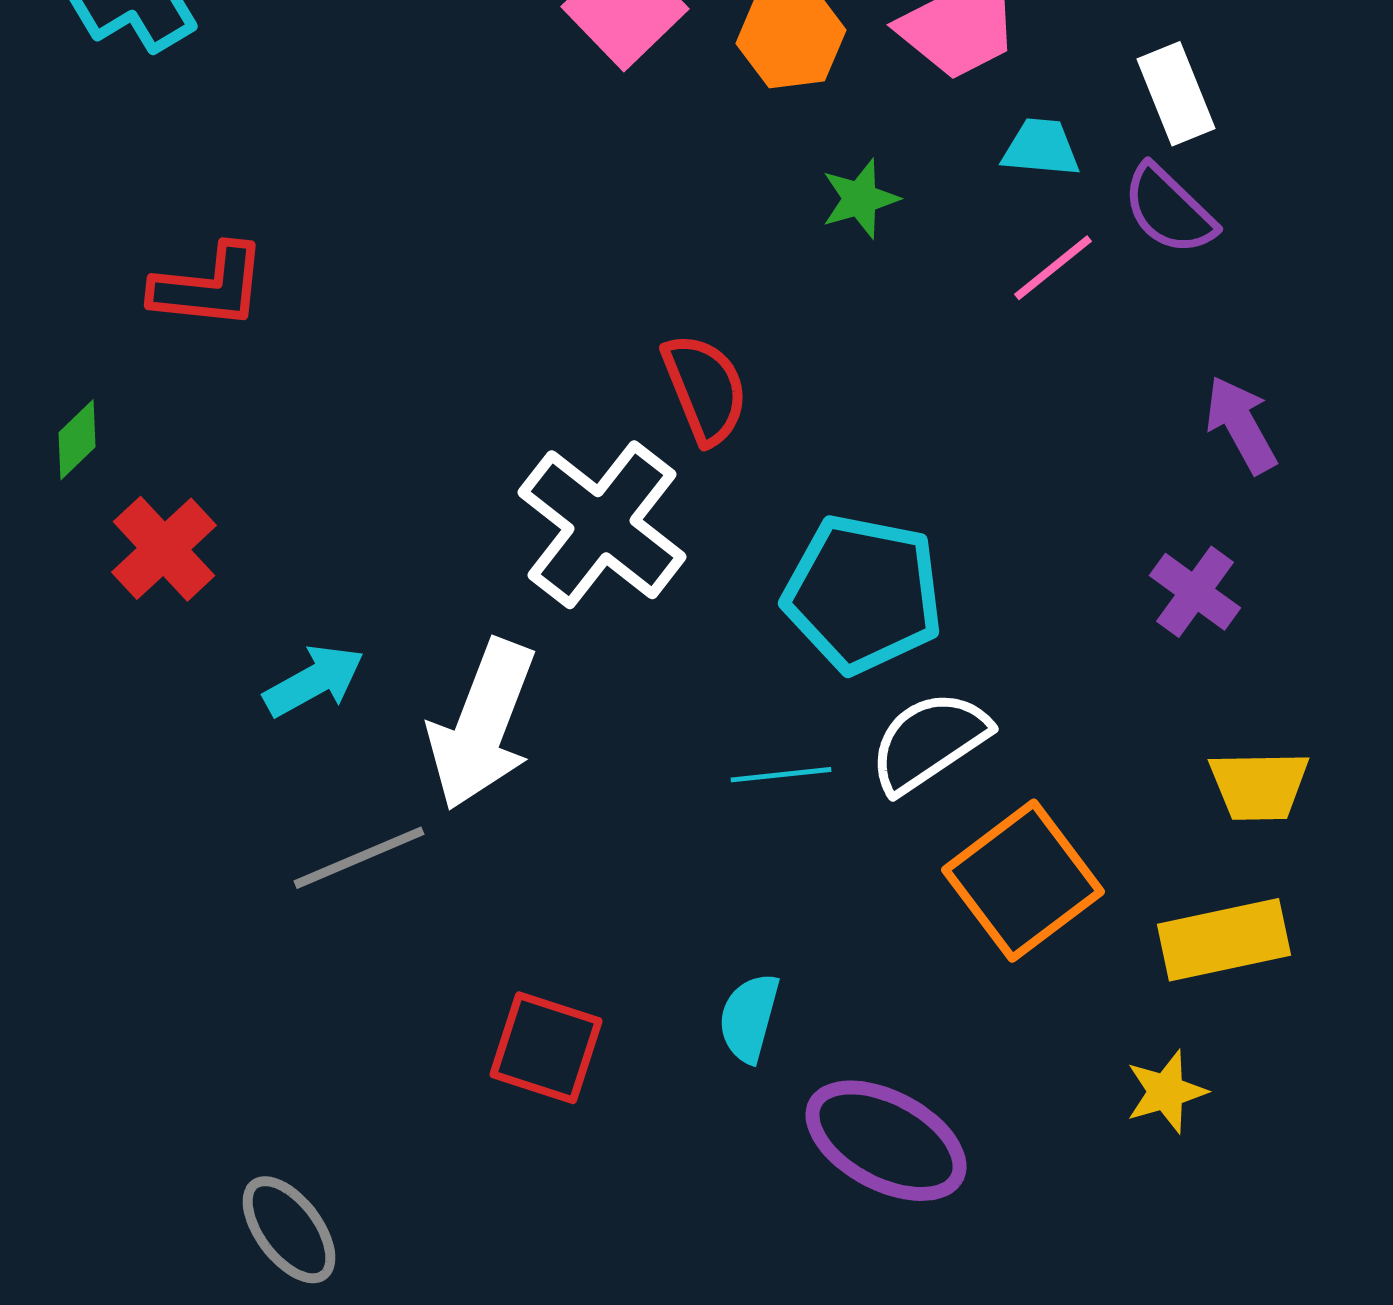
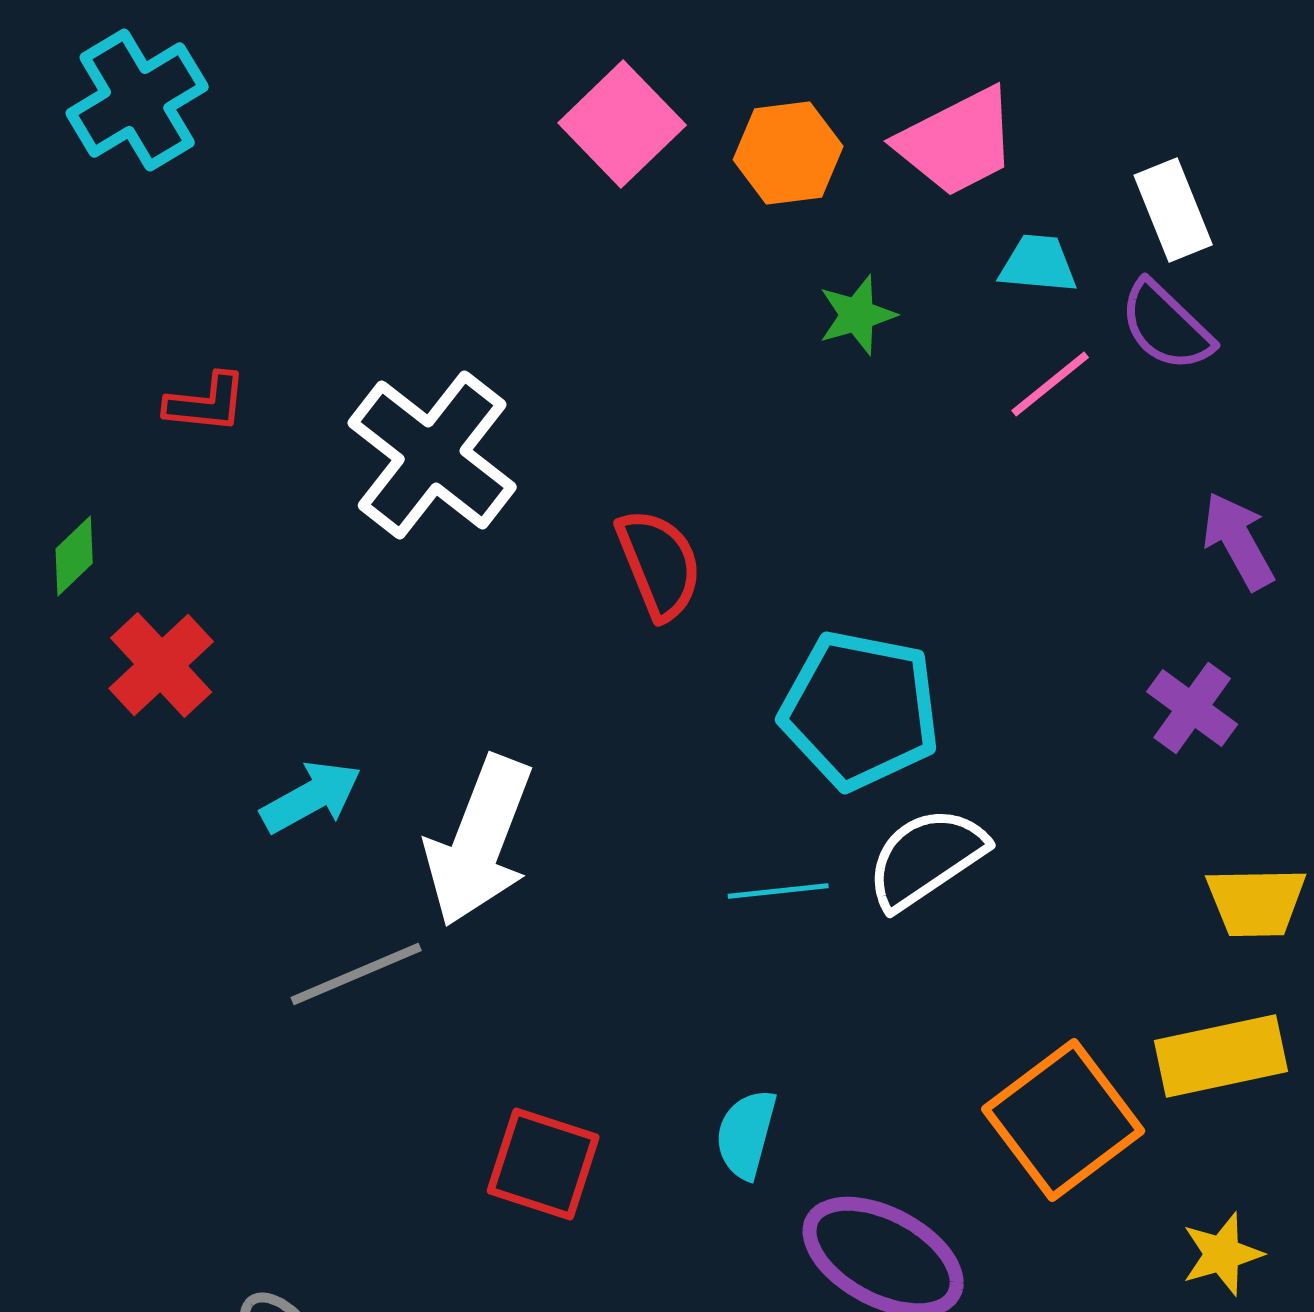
red L-shape: (209, 287) -> (206, 403), size x0.7
red semicircle: (705, 389) -> (659, 564), moved
white cross: (602, 525) -> (432, 455), moved
orange square: (1023, 881) -> (1063, 1120), moved
yellow star: (1166, 1092) -> (1222, 1254), moved

